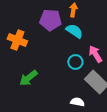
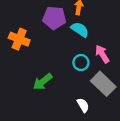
green arrow: (28, 78) -> (43, 82), moved
white semicircle: (77, 102) -> (83, 105), turned 48

